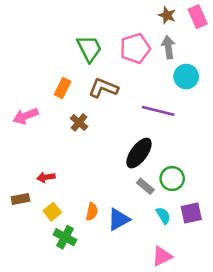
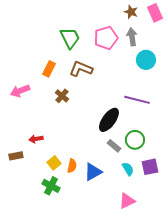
purple line: (158, 111) -> (137, 100), moved
yellow square: (52, 212) -> (54, 163), moved

